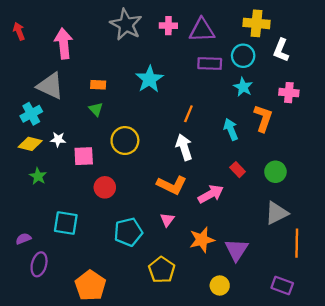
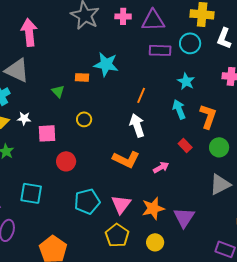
cyan star: (149, 79) -> (106, 64), turned -30
orange rectangle: (98, 85) -> (82, 77), moved
cyan star: (243, 87) -> (186, 81), moved
orange L-shape: (263, 118) -> (208, 116), moved
yellow circle: (125, 141) -> (84, 119), size x0.6
pink arrow: (211, 194) -> (161, 167), size x0.7
pink triangle: (167, 220) -> (121, 204), moved, size x1.5
yellow circle: (220, 285) -> (155, 242), moved

